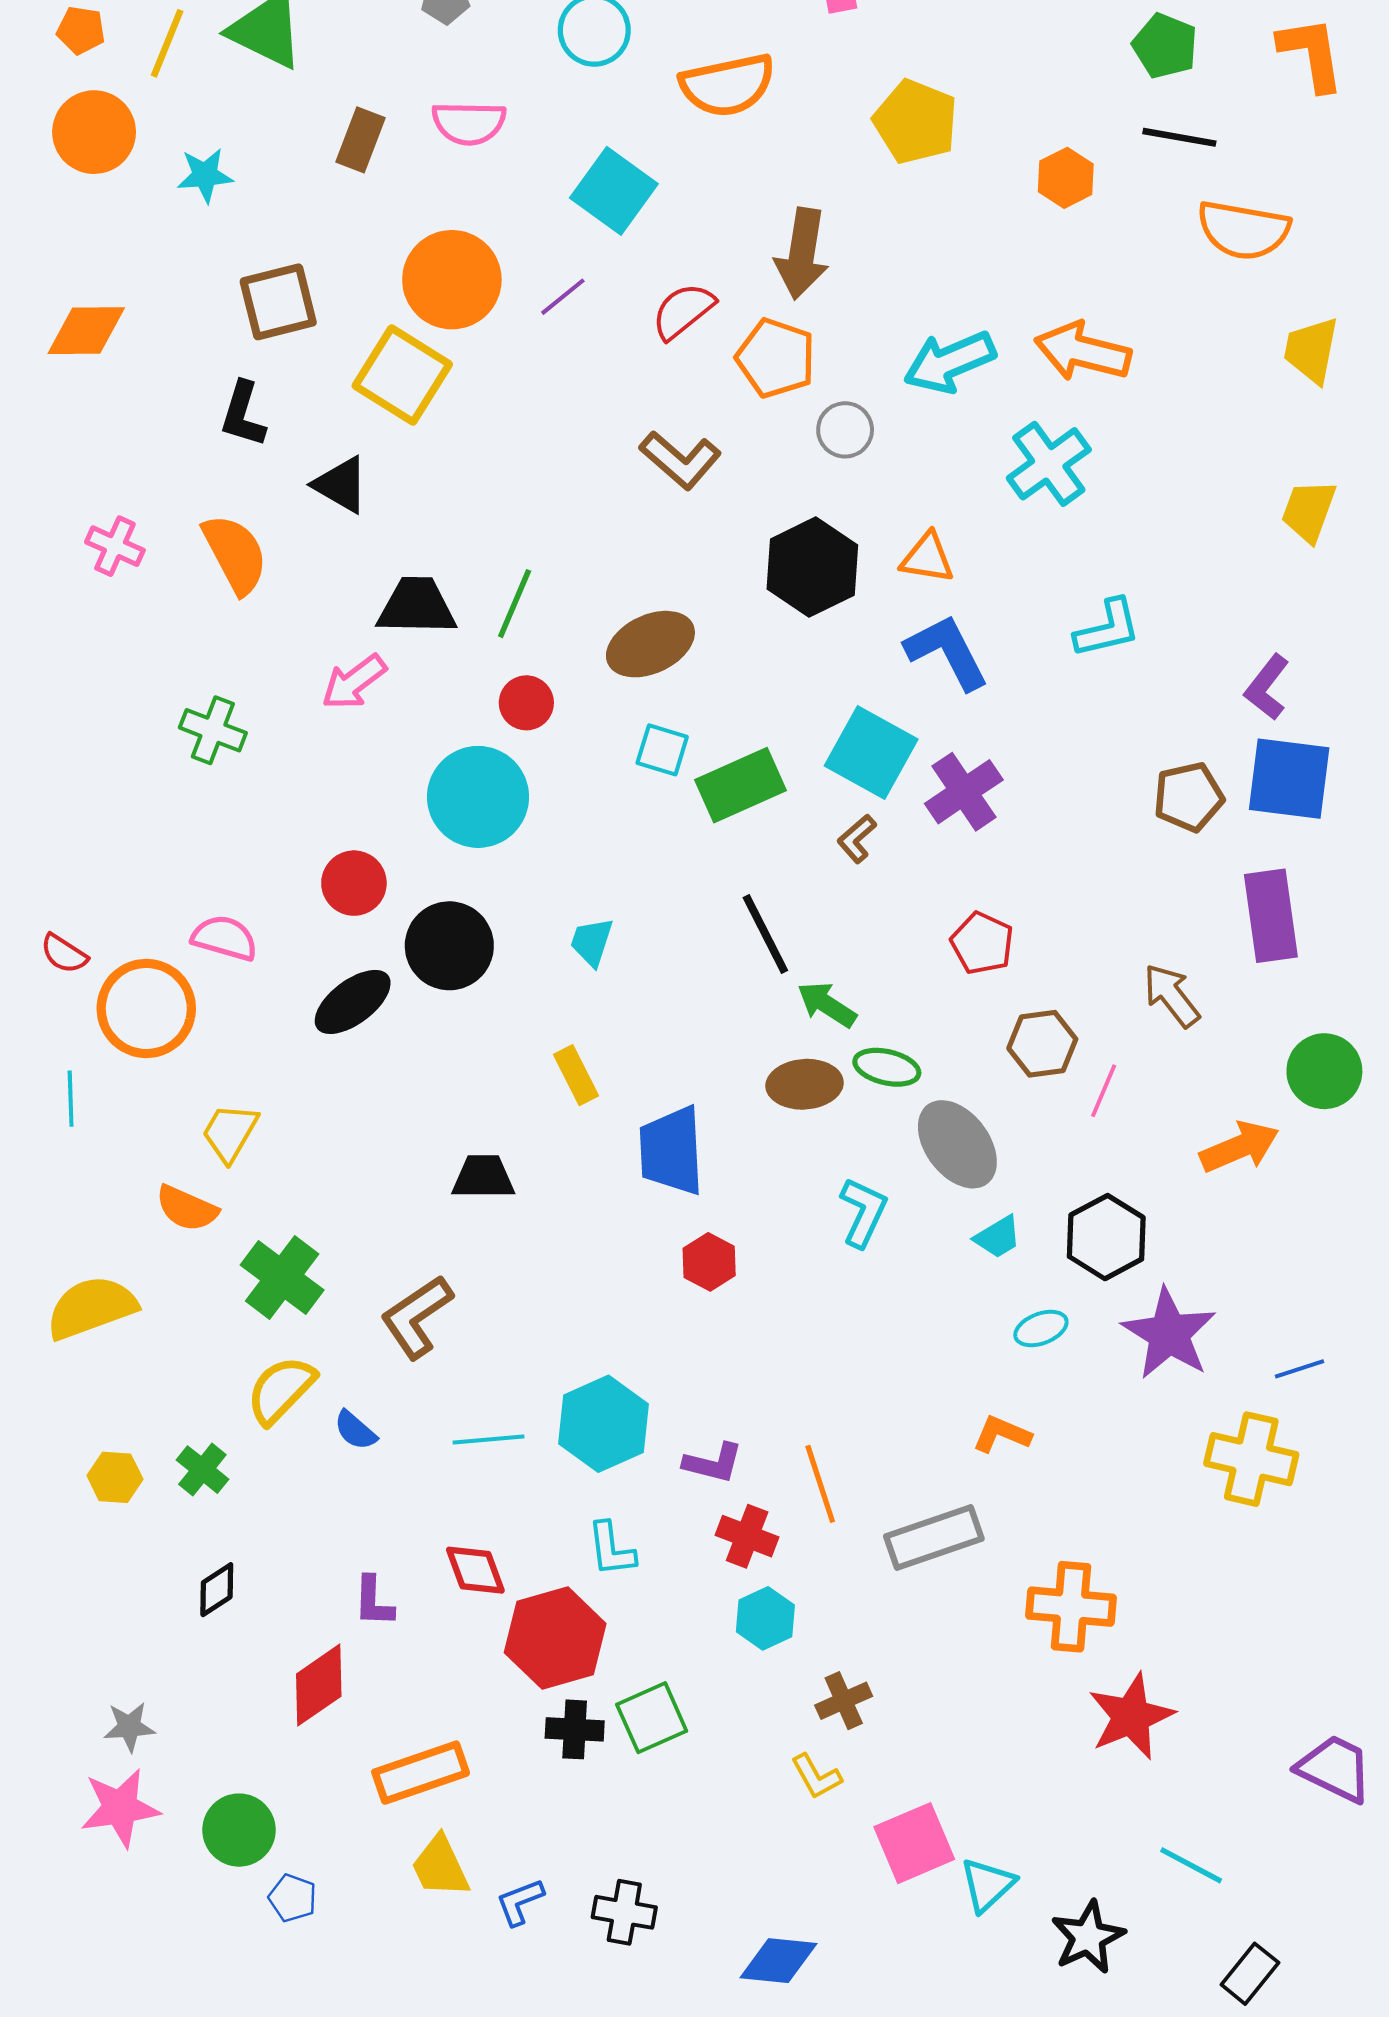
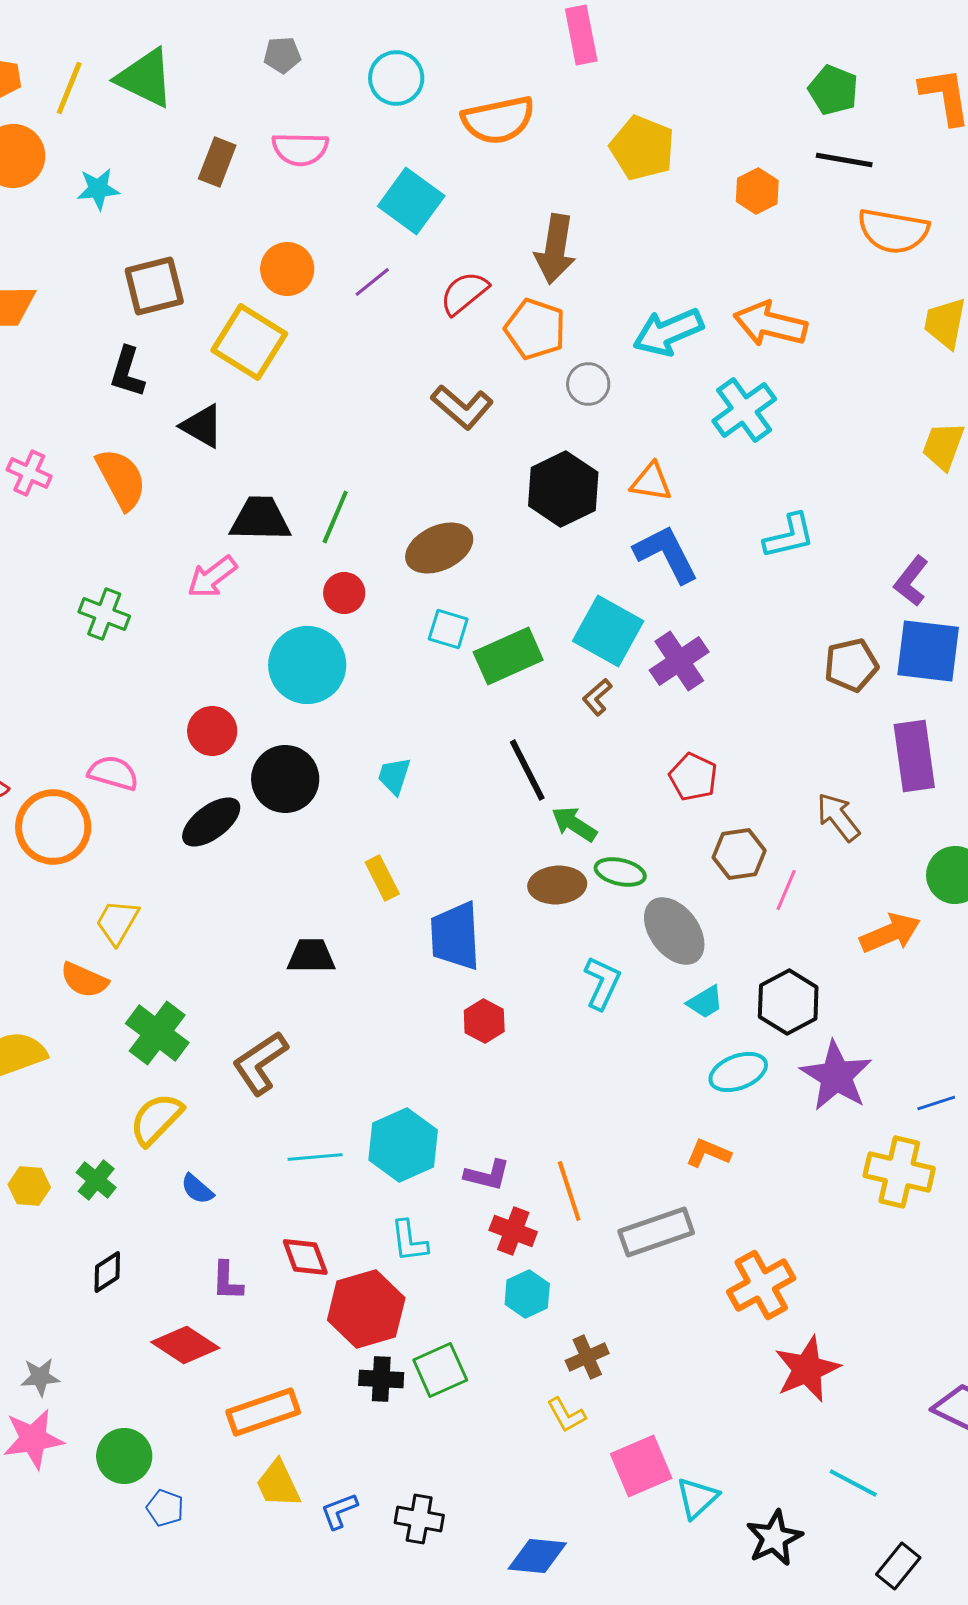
orange circle: (452, 280) -> (287, 269), size x0.7
cyan ellipse: (1041, 1328) -> (738, 1072), size x1.4
blue semicircle: (355, 1430) -> (197, 1189), moved
orange cross: (1071, 1607) -> (761, 1285), turned -34
red diamond: (319, 1685) -> (185, 1345), turned 68

